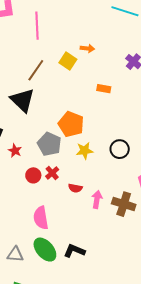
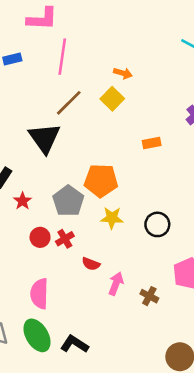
pink line: (37, 26) -> (62, 57), moved
orange arrow: (87, 48) -> (123, 73), moved
orange rectangle: (104, 89) -> (152, 143), turned -32
orange pentagon: (71, 124) -> (101, 181), turned -30
brown cross: (124, 204) -> (149, 296), size x0.6

